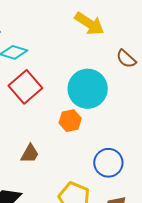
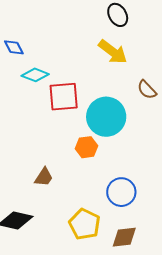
red square: (25, 87) -> (64, 97), moved, turned 32

